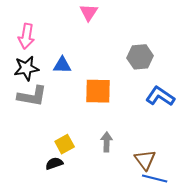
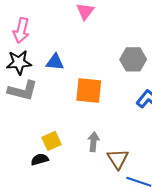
brown triangle: (145, 160) -> (118, 159), moved

